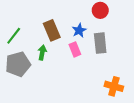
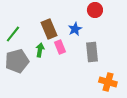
gray rectangle: (100, 43) -> (92, 52), moved
pink rectangle: (75, 49) -> (60, 47), moved

